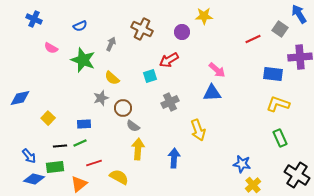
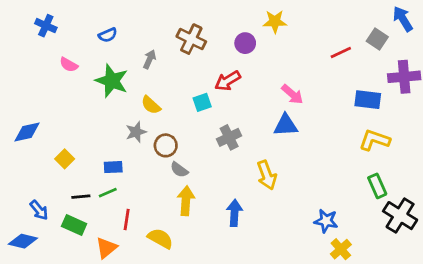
red line: (94, 163) -> (127, 220), turned -63
green rectangle: (55, 167) -> (74, 225), turned 30
black cross: (297, 175) -> (400, 216), moved
blue diamond: (34, 179) -> (23, 241), moved

